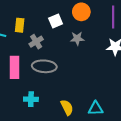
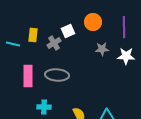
gray star: (77, 39) -> (102, 49), moved
gray cross: (36, 42) -> (54, 43), moved

